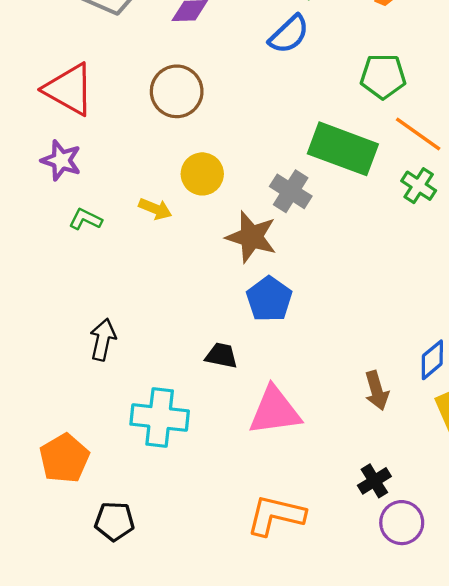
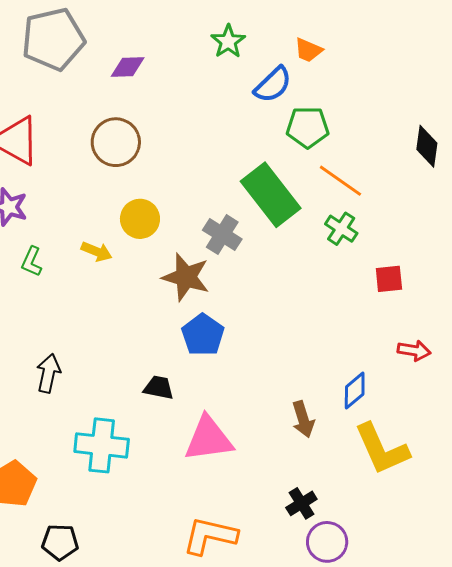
blue semicircle: (289, 34) -> (273, 85), moved
green rectangle: (343, 149) -> (271, 195), turned 32
green L-shape: (85, 219) -> (32, 262), turned -92

